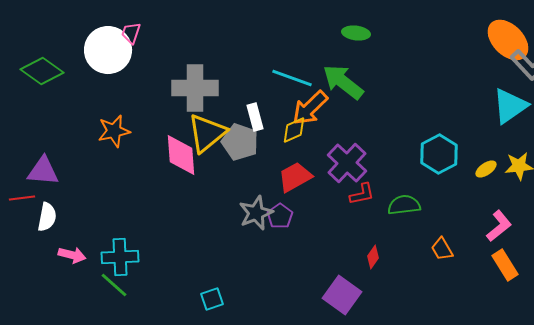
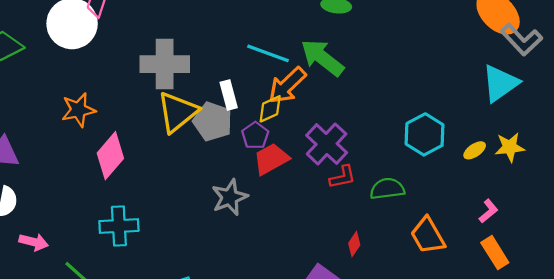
pink diamond: (181, 155) -> (110, 156), moved, turned 45
purple pentagon: (280, 216) -> (255, 135), moved
pink L-shape: (499, 226) -> (488, 211), size x0.7
orange trapezoid: (442, 249) -> (428, 236), size x1.5
cyan cross: (120, 257) -> (119, 226), moved

